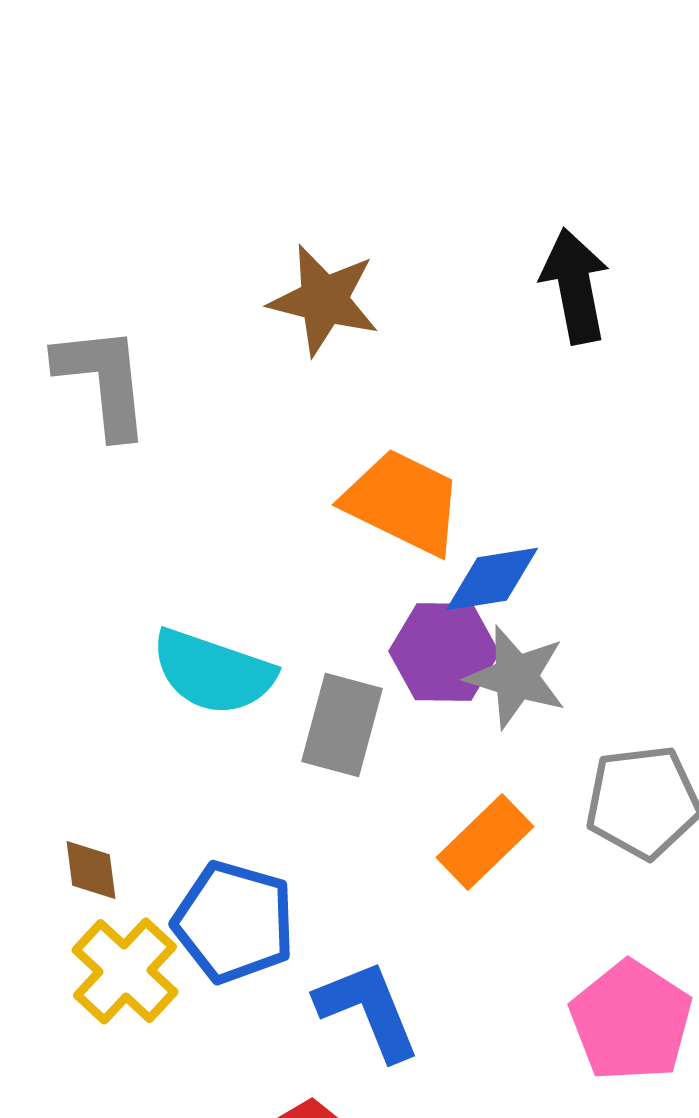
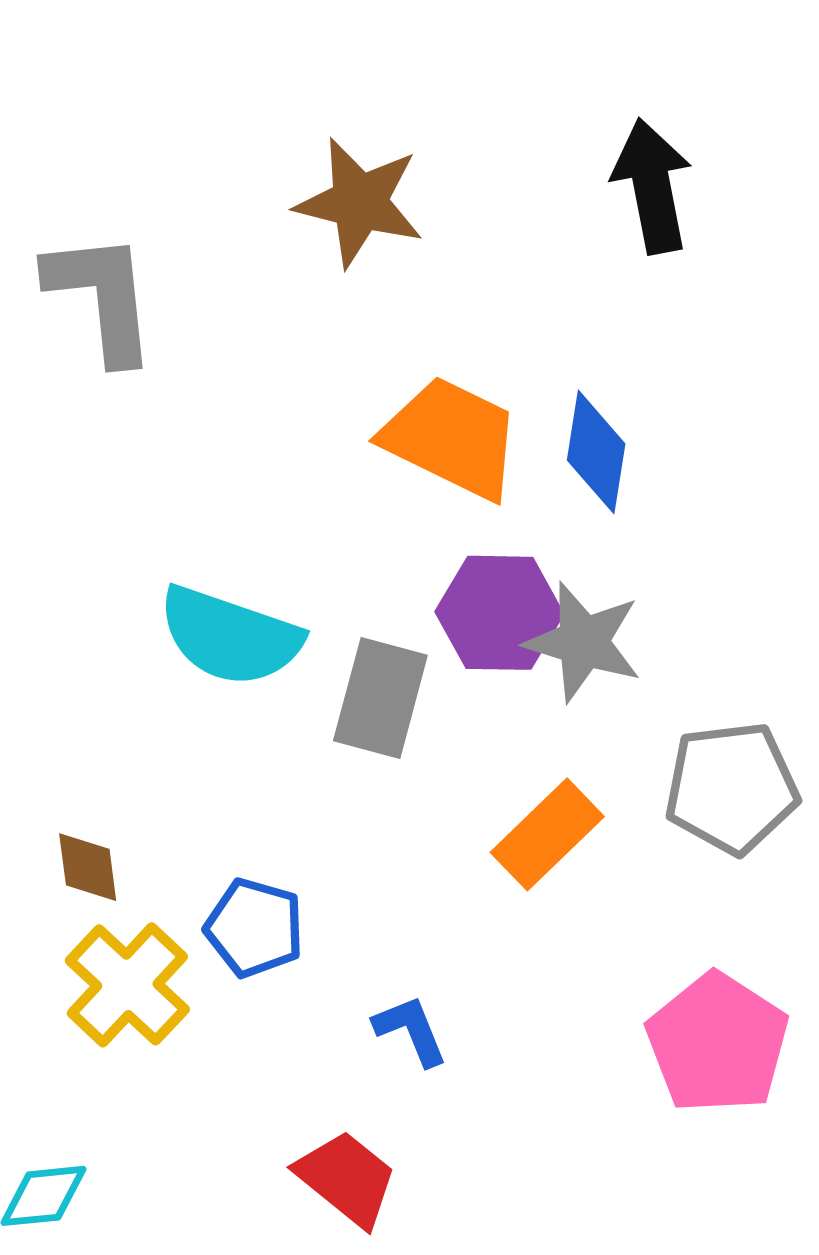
blue diamond: (492, 579) -> (596, 452), moved, turned -72
blue pentagon: (234, 922) -> (254, 928), size x0.7
blue L-shape: (368, 1010) -> (411, 1030), size x0.6

